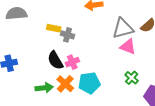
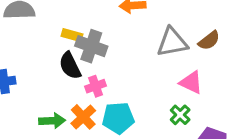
gray cross: (67, 35) -> (91, 46), size x1.5
pink triangle: (128, 47) -> (191, 82), moved
black semicircle: (55, 60) -> (70, 66), moved

